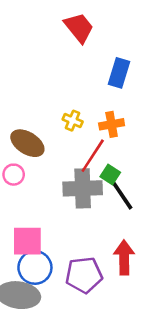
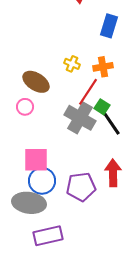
gray cross: (83, 188) -> (80, 118), turned 32

